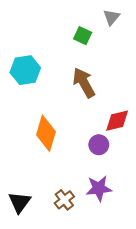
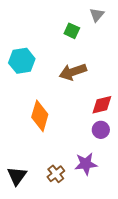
brown arrow: (84, 83) -> (73, 72), turned -80
purple circle: (99, 145) -> (101, 130), moved

